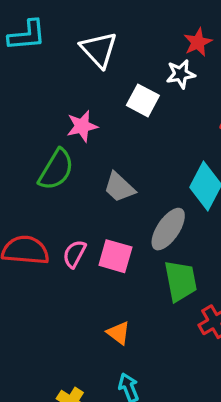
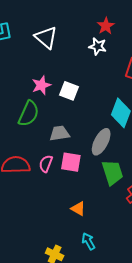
white star: (181, 74) -> (98, 46), turned 30
white square: (143, 100) -> (69, 91), moved
gray trapezoid: (119, 187) -> (60, 133), moved, turned 135

